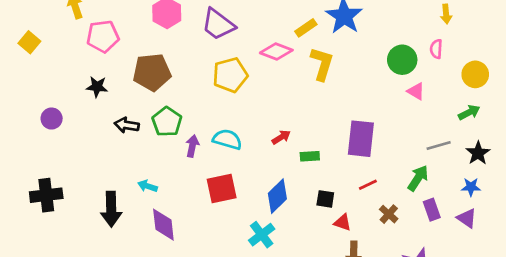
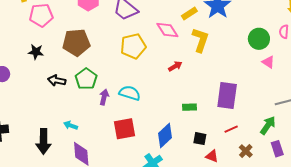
pink diamond: (276, 51) -> (167, 30), turned 35
red arrow: (281, 137) -> (175, 66), moved

